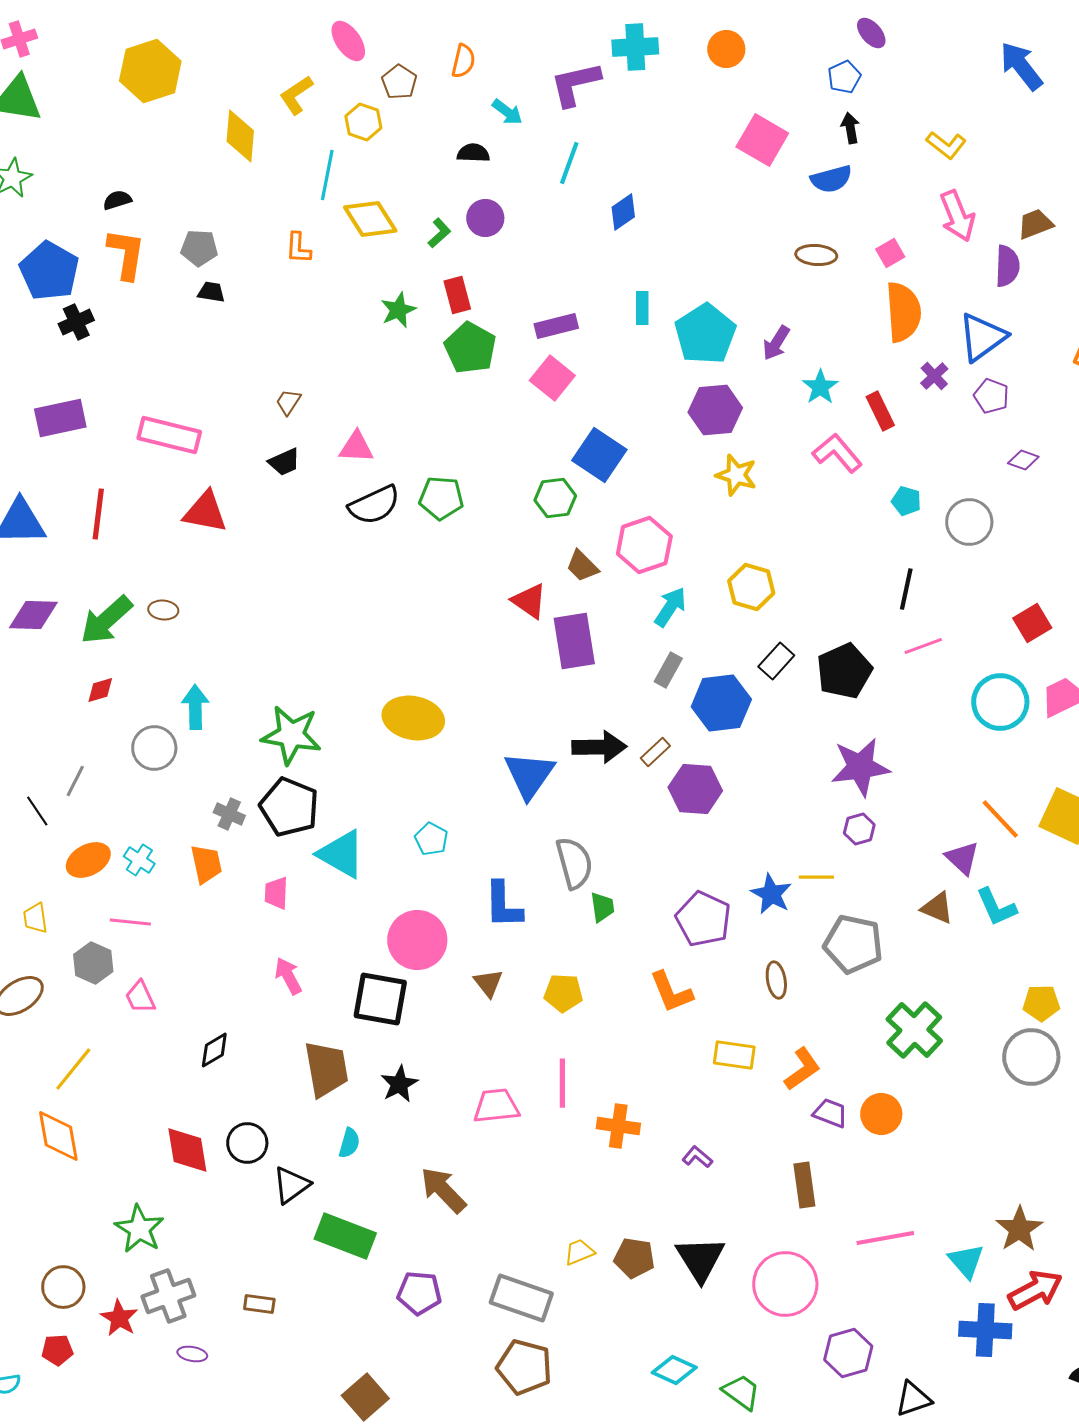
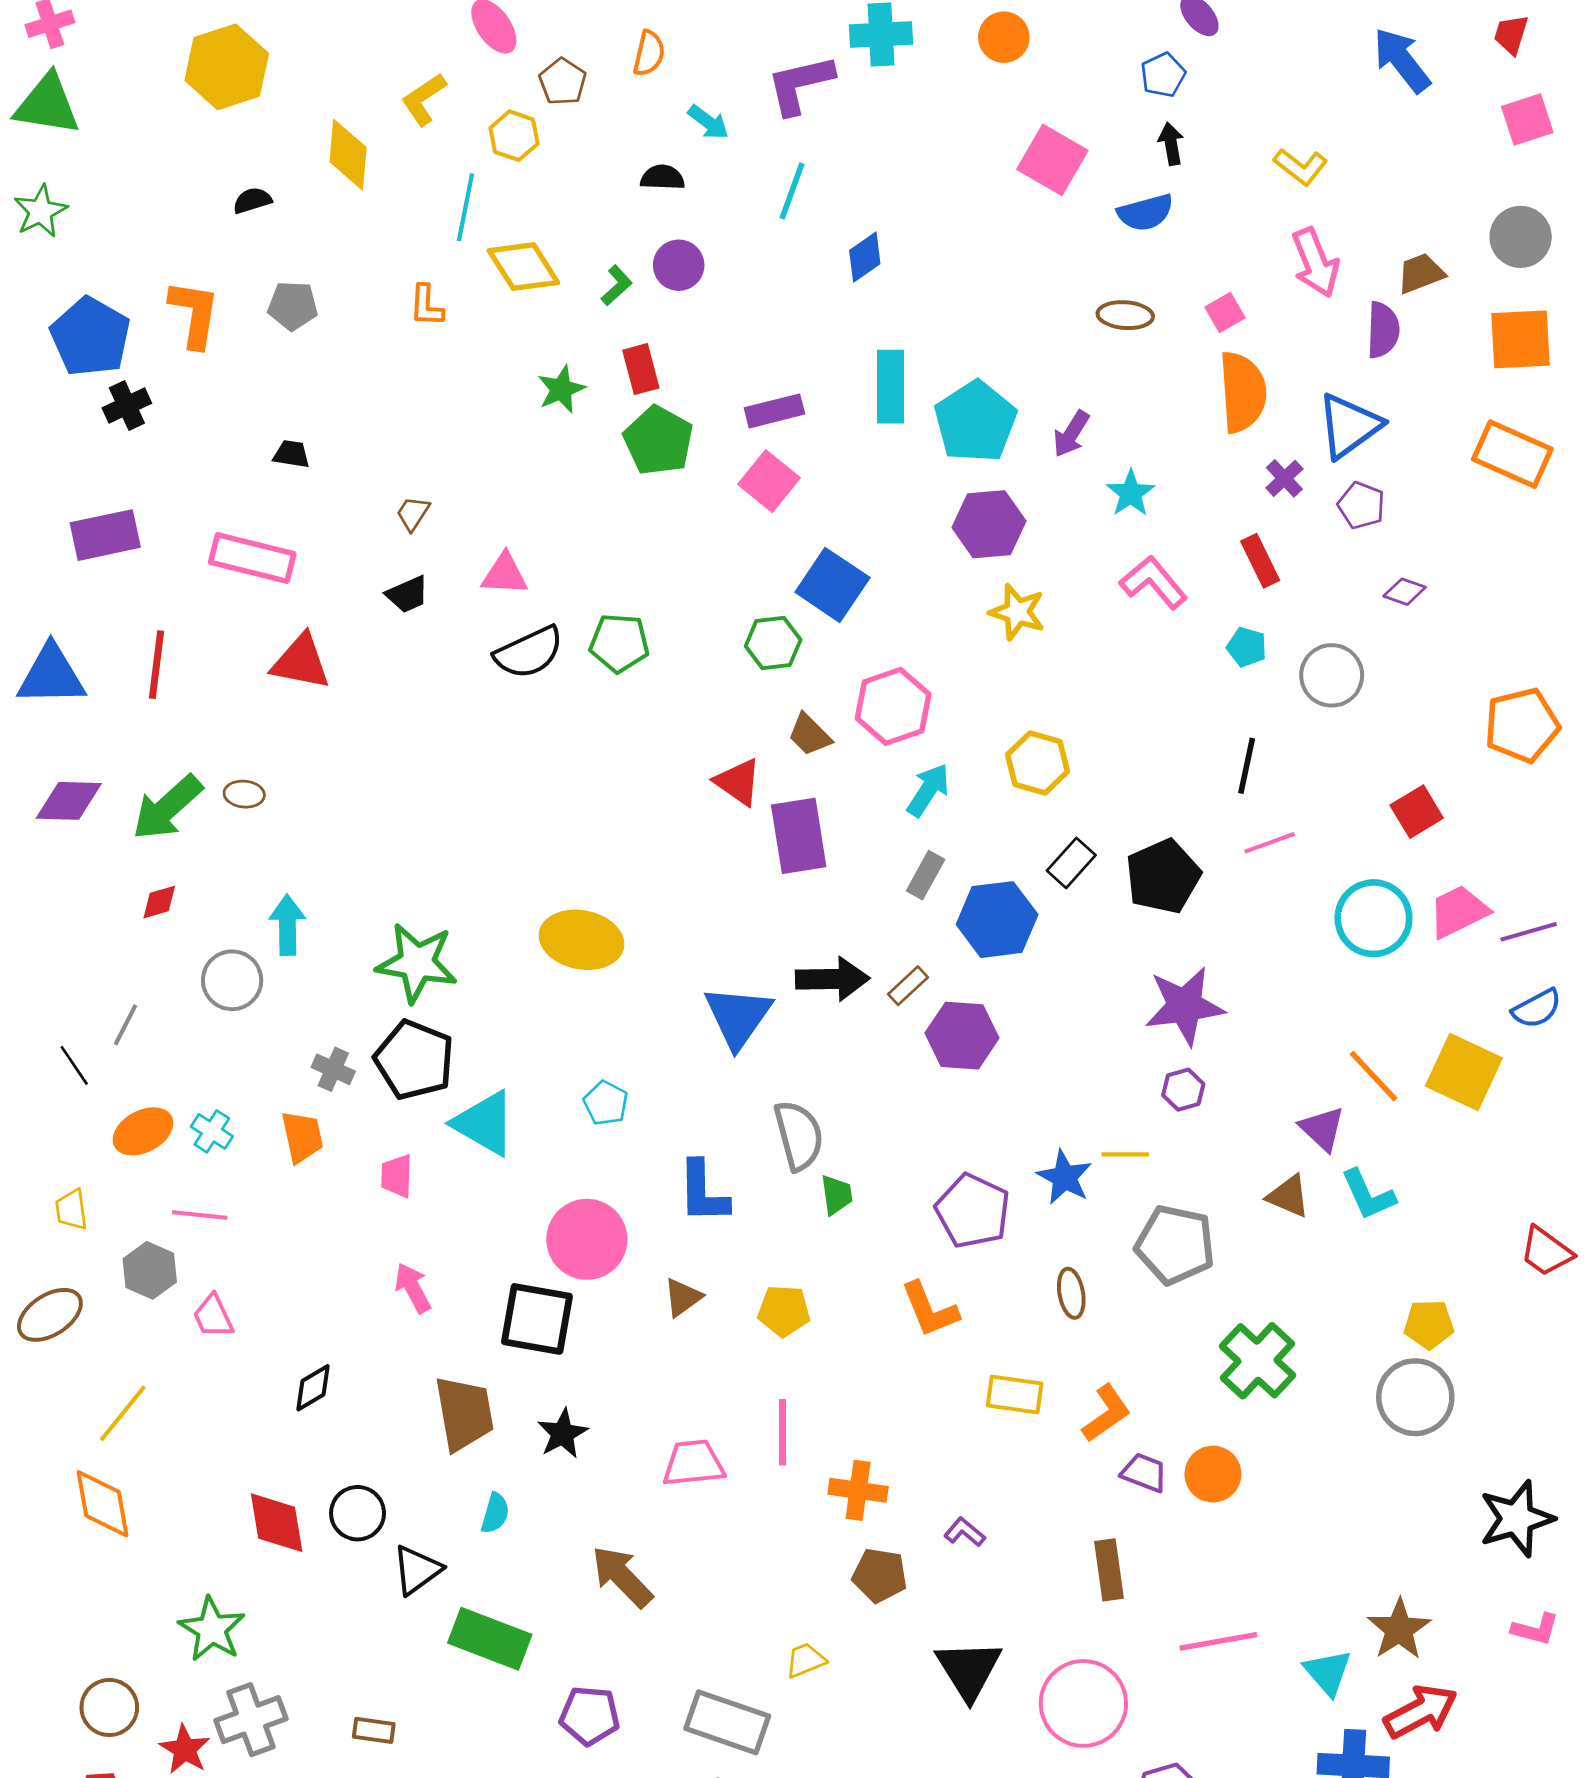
black semicircle: (117, 200) -> (252, 200), moved
black trapezoid: (211, 292) -> (291, 454), moved
cyan rectangle: (642, 308) -> (890, 387), size x1.6
red rectangle: (880, 411) -> (1260, 561), moved
brown triangle: (488, 983) -> (683, 1297), turned 32
brown pentagon: (634, 1258) -> (880, 1575), moved

